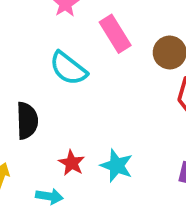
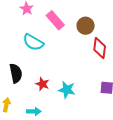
red star: (72, 163) -> (42, 84), moved

